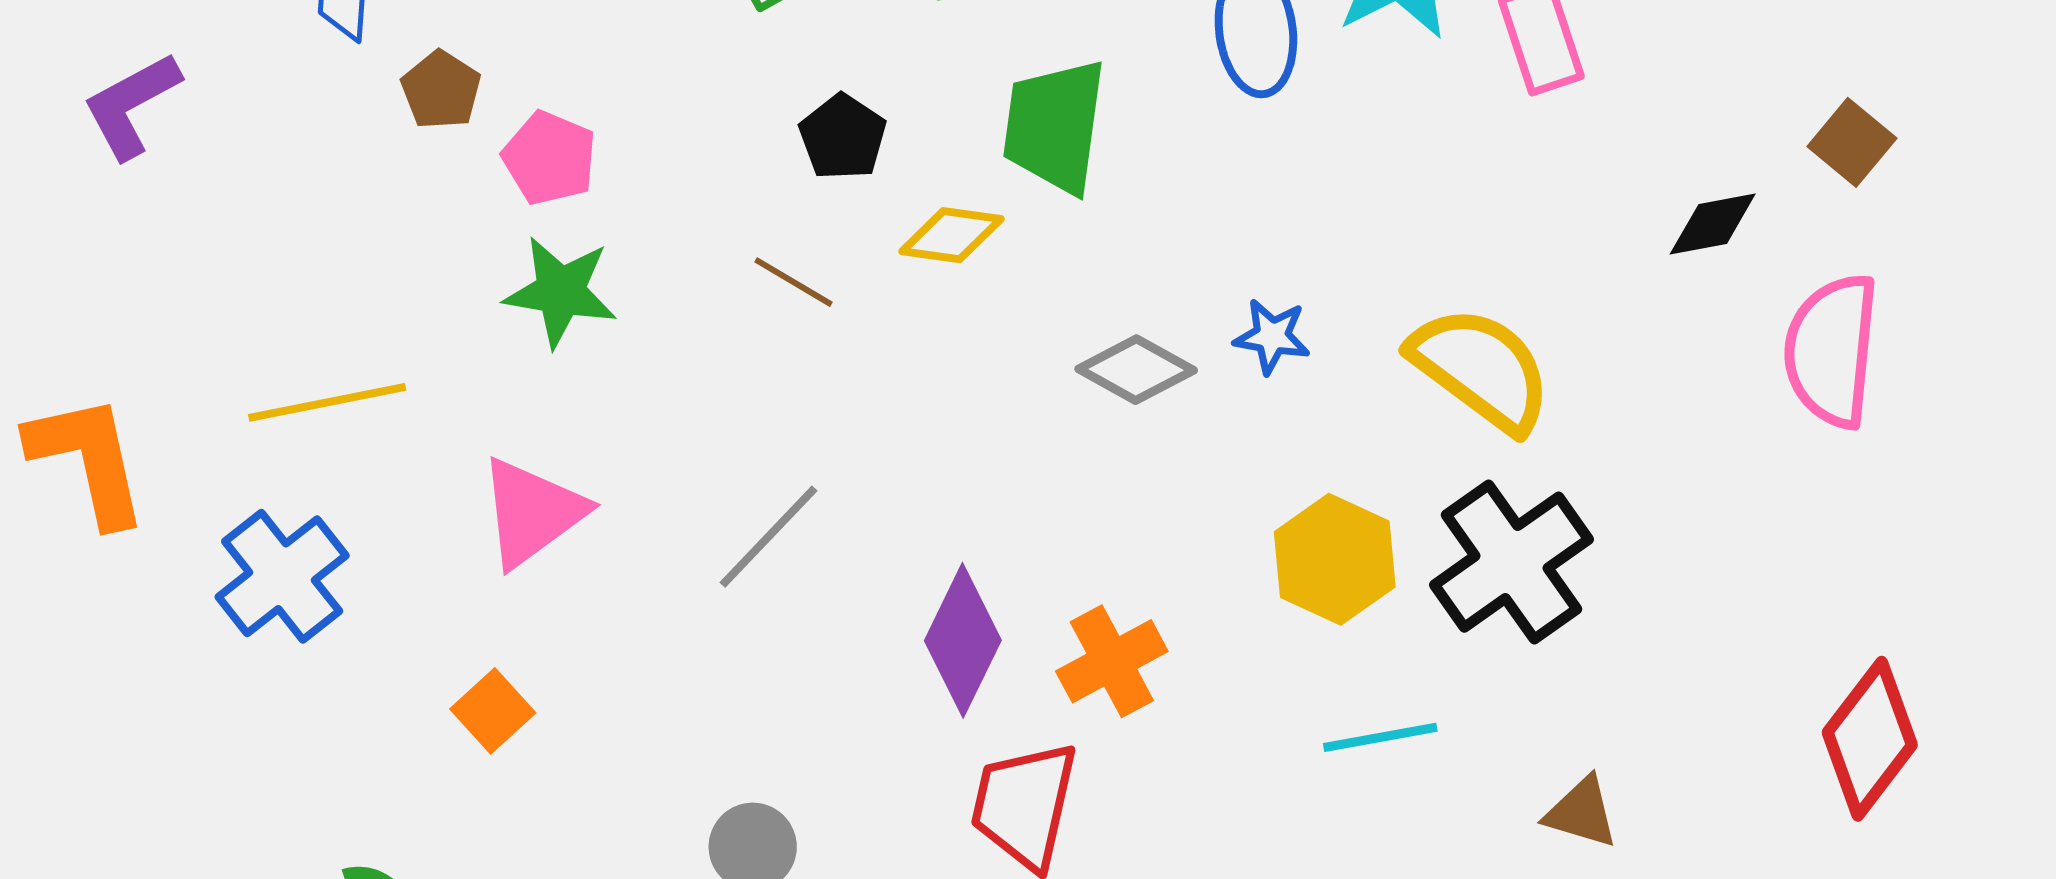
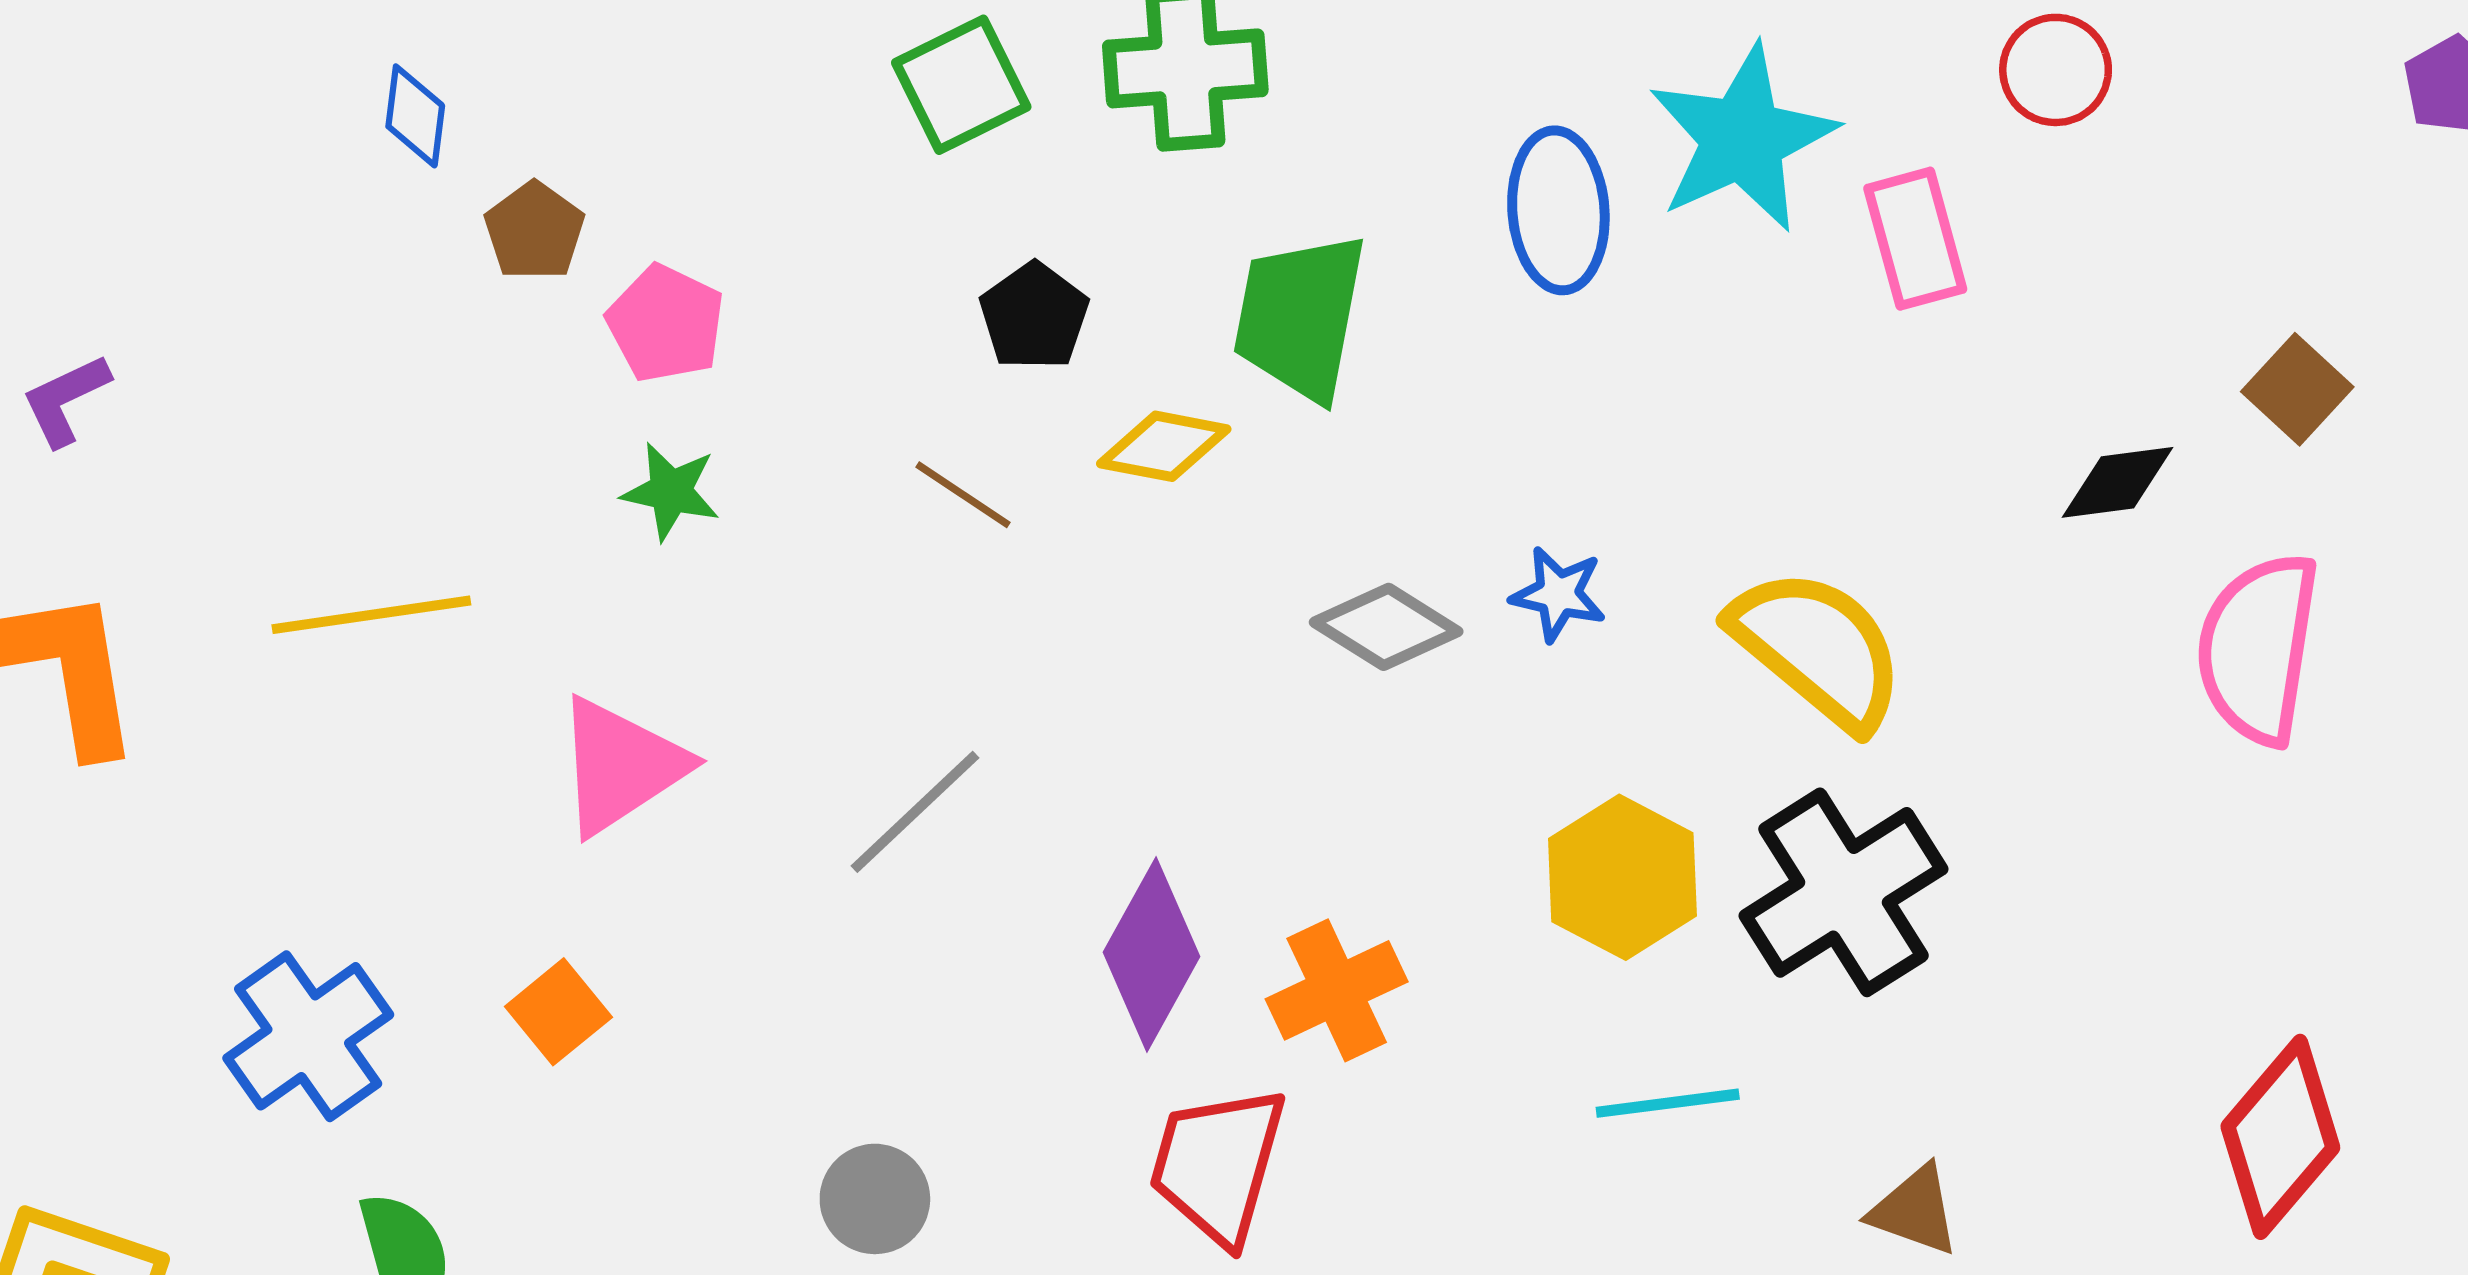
purple L-shape: (131, 105) -> (66, 400), moved, size x0.7
green star: (561, 292) -> (671, 491), size x0.7
blue cross: (282, 576) -> (308, 1036), moved

